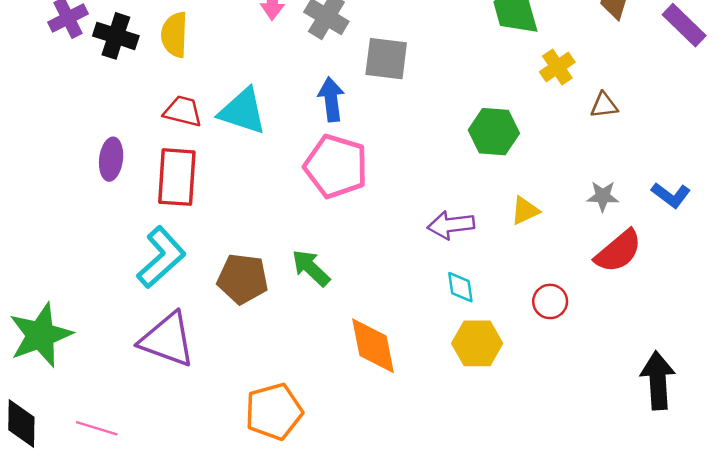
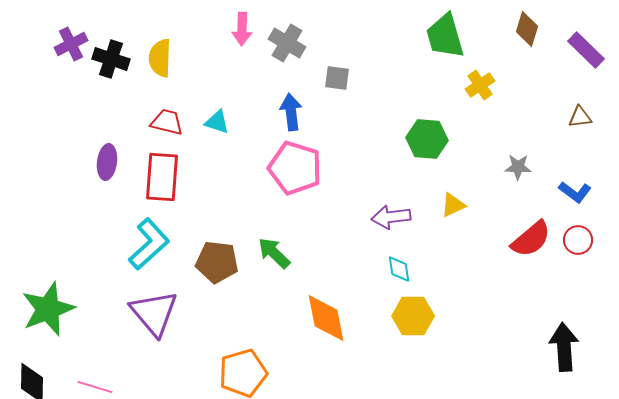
gray square: (386, 59) -> (337, 78), size x0.7
brown triangle: (604, 105) -> (580, 117), moved
cyan triangle: (243, 111) -> (217, 122), size x0.6
gray star: (603, 196) -> (518, 167), moved
red circle: (550, 301) -> (578, 240), moved
purple triangle: (167, 340) -> (154, 313), turned 30

